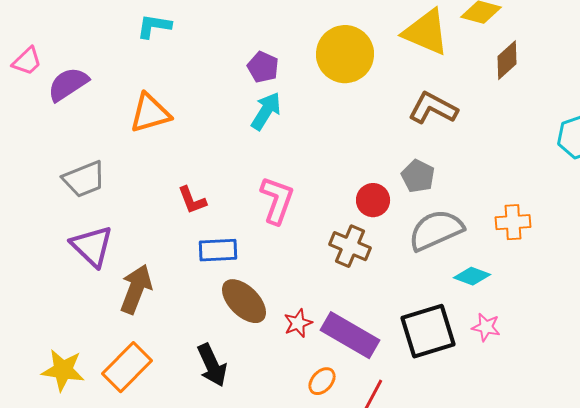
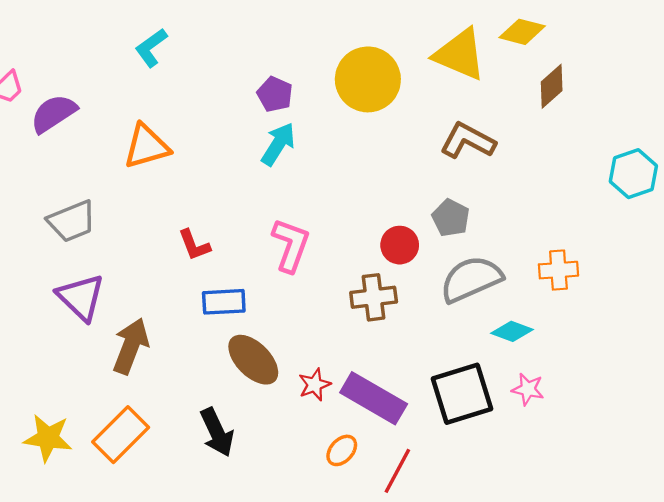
cyan L-shape: (154, 26) -> (151, 48), turned -45
brown cross: (350, 246) -> (374, 297), turned -30

